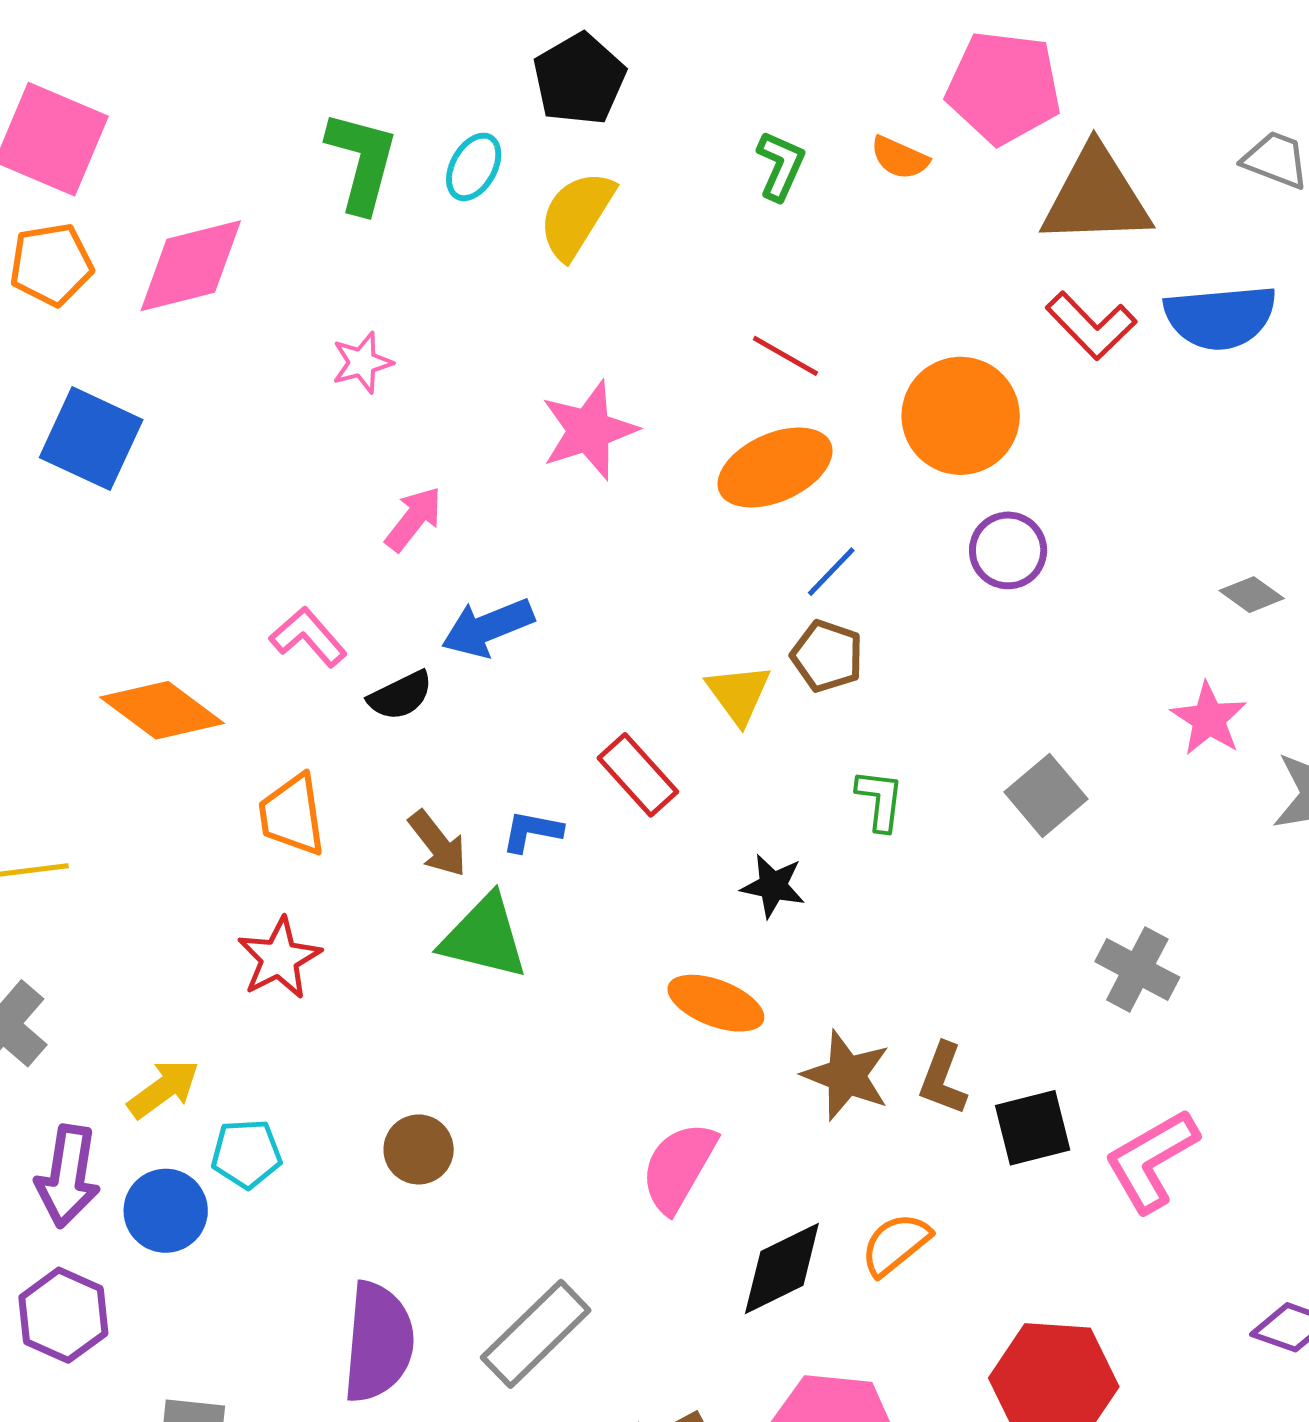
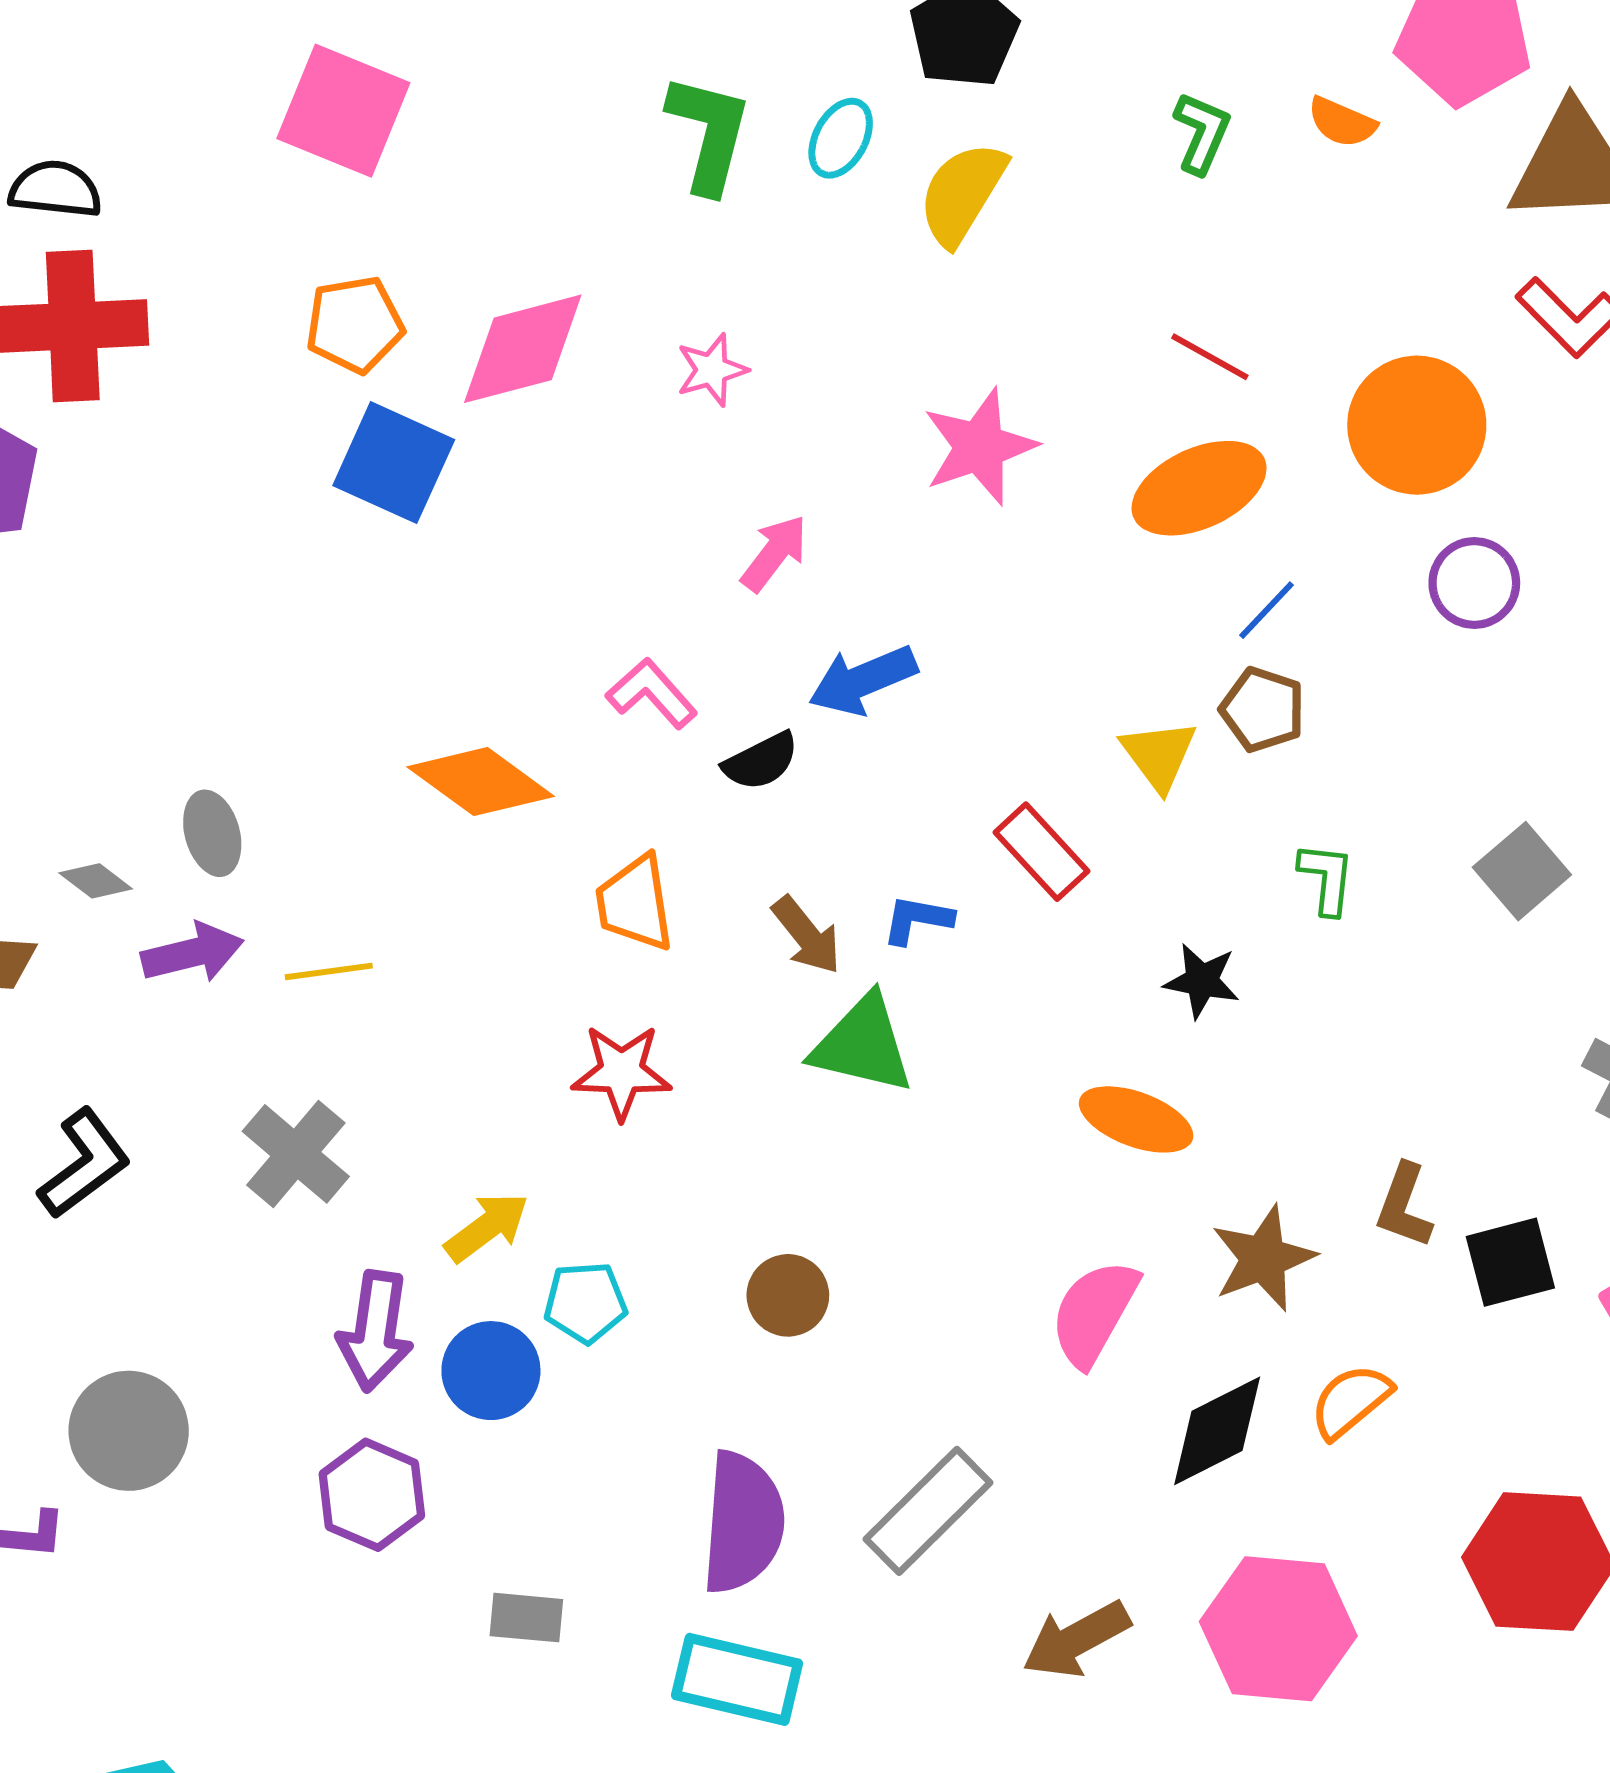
orange pentagon: (51, 264) -> (355, 324), moved
pink diamond: (191, 266) -> (523, 349), moved
red star: (279, 958) -> (621, 1072), turned 30
brown star: (846, 1075) -> (1263, 1258), moved, turned 30

